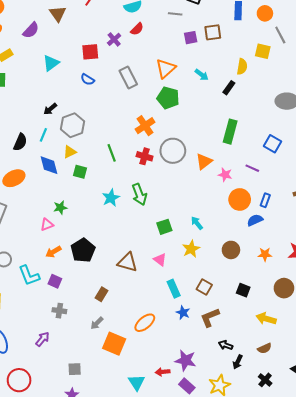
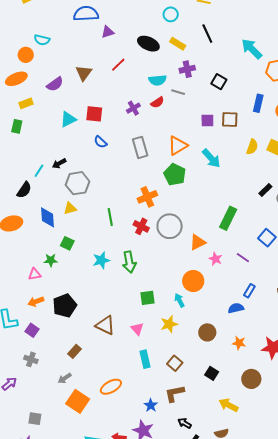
gray line: (175, 14) -> (178, 92), moved
red square: (90, 52) -> (94, 114), moved
yellow semicircle: (242, 67) -> (252, 147), moved
cyan arrow: (202, 75) -> (211, 158), size x1.5
black rectangle: (229, 88) -> (265, 190), moved
cyan line: (43, 135) -> (39, 171), moved
green square: (80, 172) -> (67, 243), moved
orange circle: (240, 199) -> (193, 281), moved
blue star: (183, 313) -> (151, 405), moved

